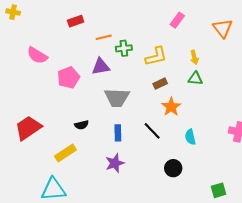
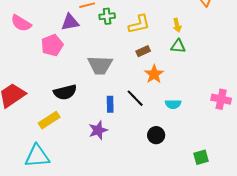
purple triangle: (101, 66) -> (70, 22), moved
black semicircle: (82, 125) -> (65, 92), size x1.6
blue rectangle: (118, 133) -> (110, 104), moved
cyan semicircle: (190, 137) -> (173, 104), turned -77

